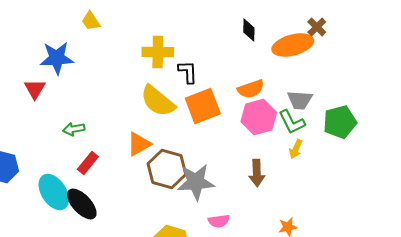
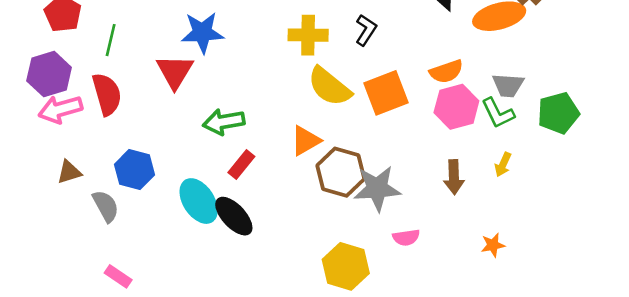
yellow cross: (158, 52) -> (308, 35), moved
black L-shape: (188, 72) -> (366, 30), moved, turned 35
red triangle: (35, 89) -> (175, 72), size x1.4
green arrow: (74, 129) -> (224, 122), size x1.5
yellow arrow: (296, 149) -> (503, 165), moved

